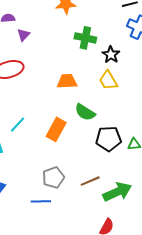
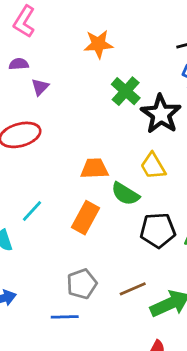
green cross: (85, 38) -> (126, 91), turned 30
black star: (111, 55) -> (161, 114), size x1.6
yellow trapezoid: (108, 80) -> (153, 166), moved
orange trapezoid: (67, 81) -> (94, 169), moved

